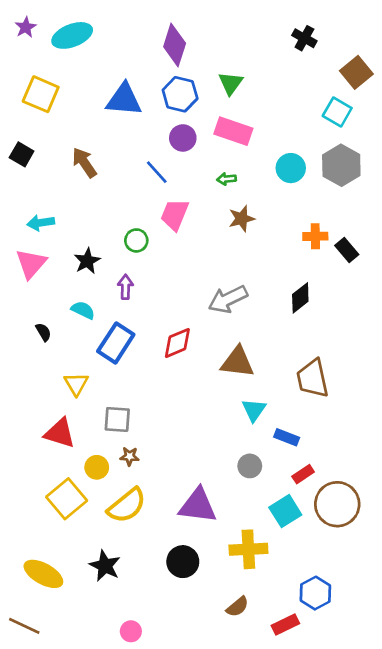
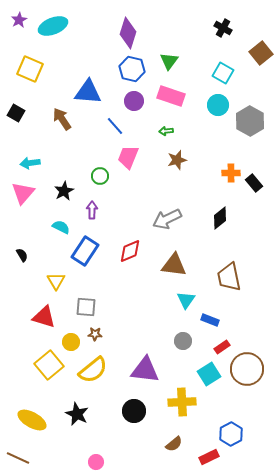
blue triangle: (124, 100) -> (88, 92), moved
cyan square: (337, 112) -> (223, 73), moved
cyan circle: (291, 168) -> (218, 105), moved
black semicircle: (43, 332) -> (22, 255), moved

